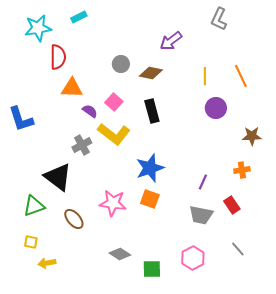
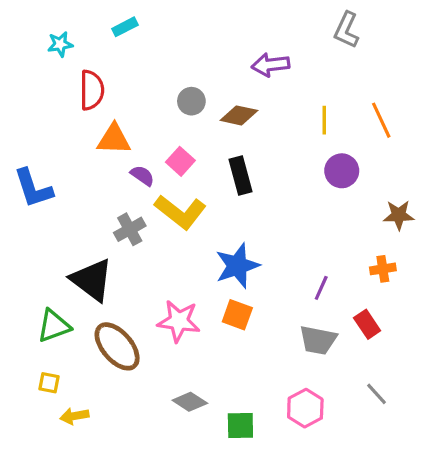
cyan star: (38, 28) -> (60, 44), size x0.6
purple arrow: (171, 41) -> (271, 65), turned 30
brown ellipse: (74, 219) -> (117, 346), size x1.5

